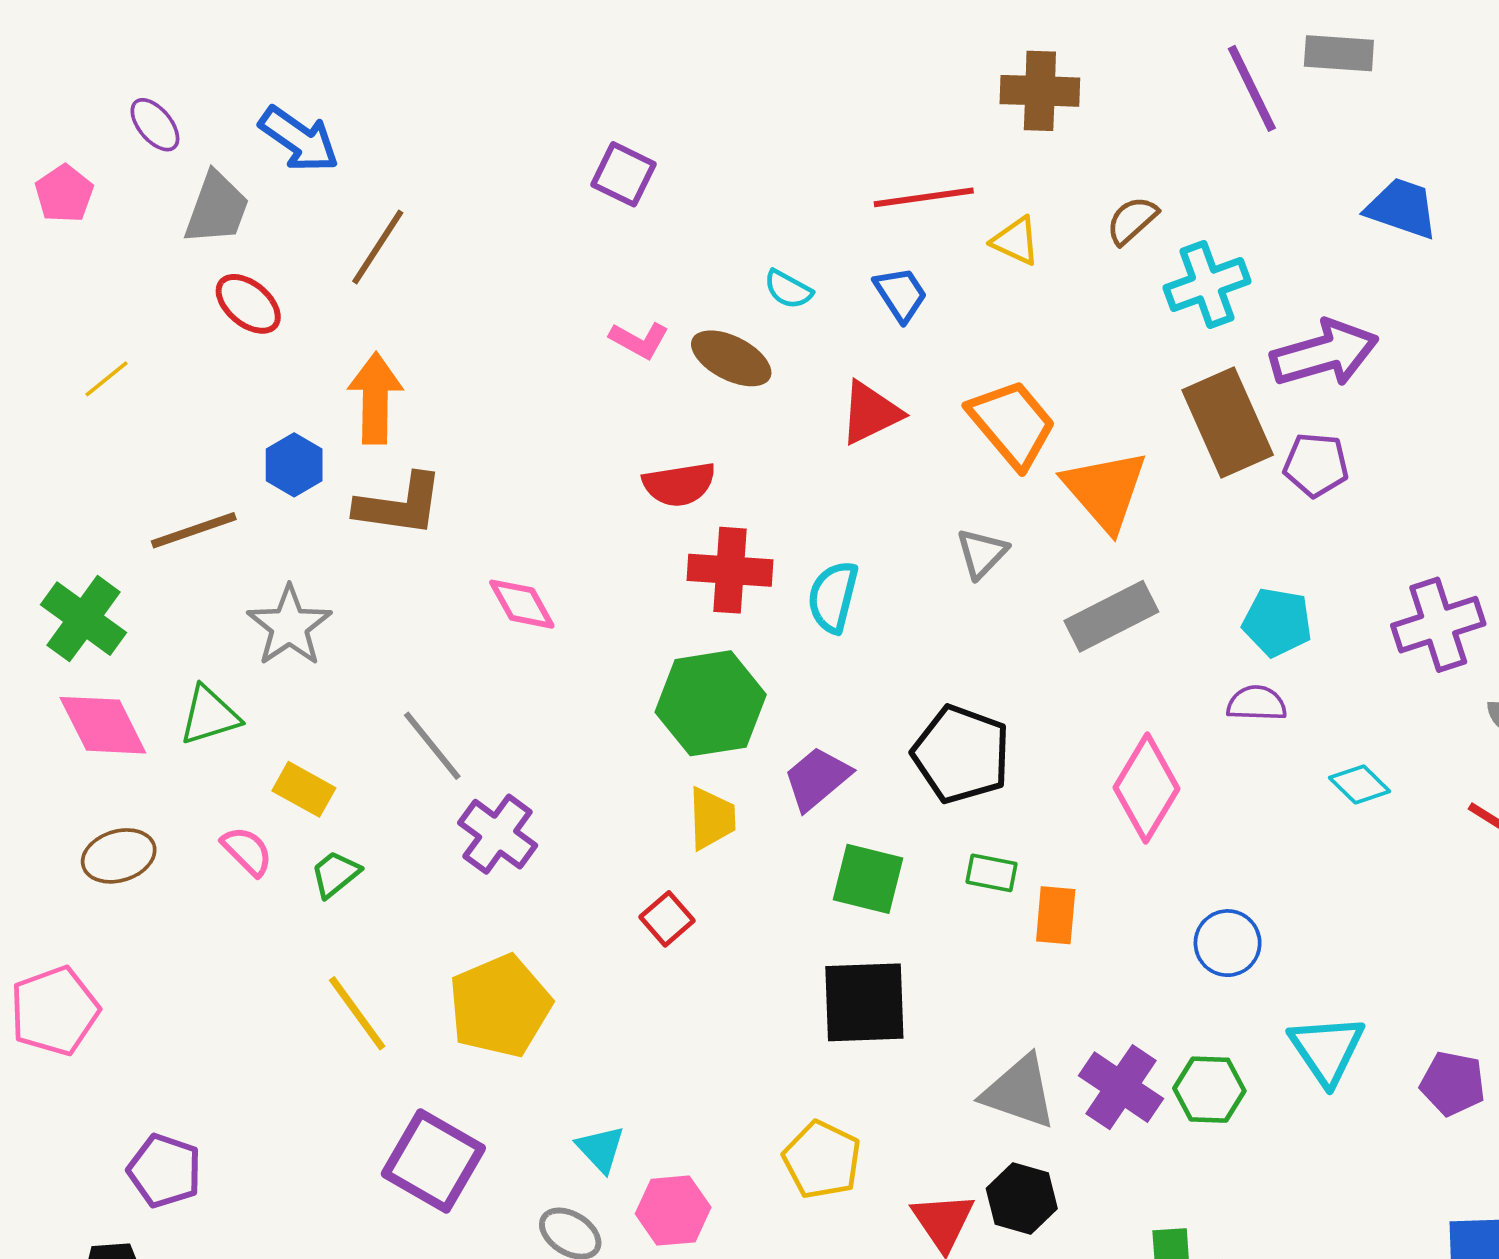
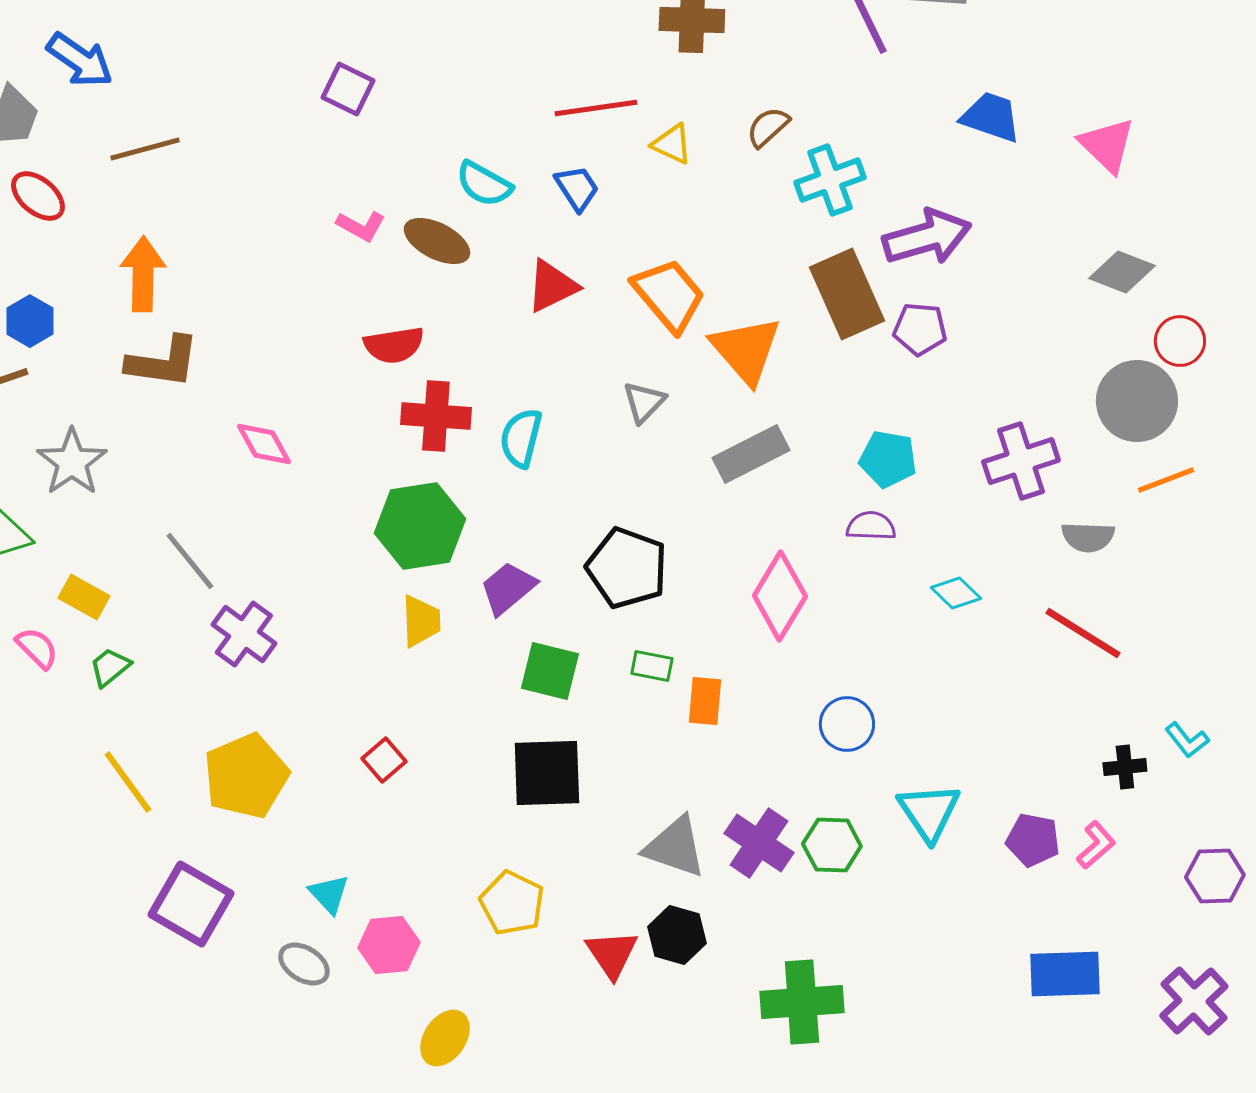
brown line: (378, 247) -> (145, 149), turned 42
cyan semicircle: (788, 289) -> (484, 184), size x1.4
blue hexagon: (294, 465) -> (30, 321), moved
red square: (667, 919) -> (384, 760), moved

